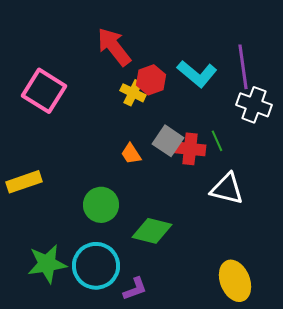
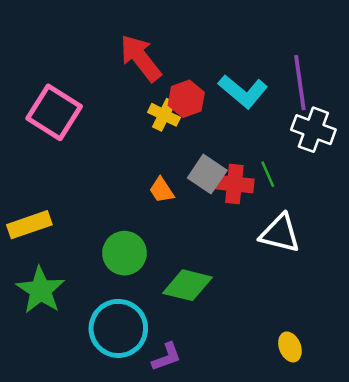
green star: (47, 264) -> (41, 290), moved, turned -30
yellow ellipse: (235, 281) -> (290, 347), size x0.6

